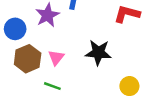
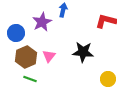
green line: (52, 86) -> (30, 79), moved

